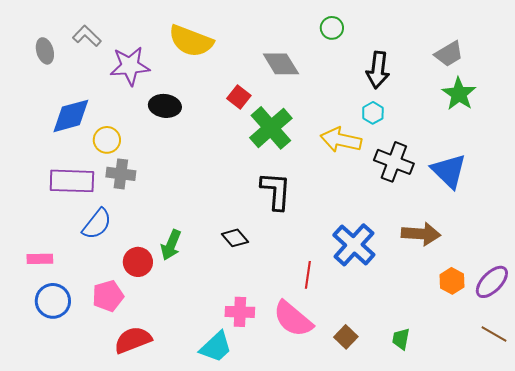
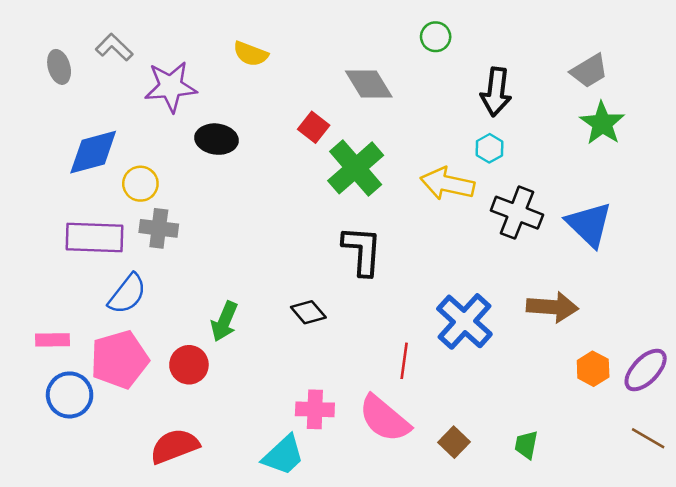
yellow semicircle: (191, 41) -> (251, 54), size x0.6
red circle: (138, 262) -> (189, 365), moved
pink pentagon: (108, 296) -> (119, 360), moved, size x1.4

